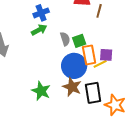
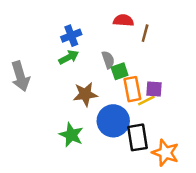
gray semicircle: (65, 39) -> (108, 60), moved
blue circle: (74, 66) -> (113, 121), moved
brown star: (72, 87) -> (85, 94), moved, turned -30

